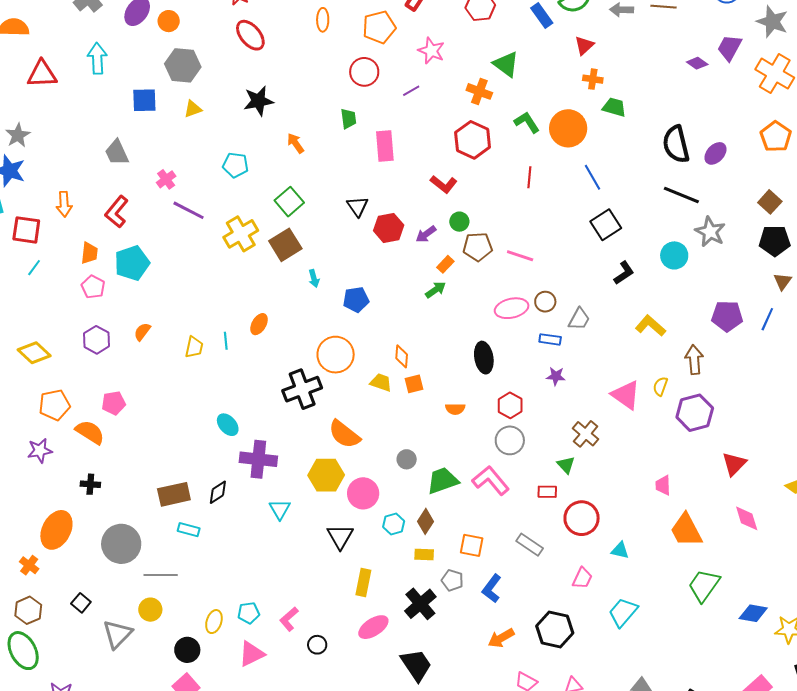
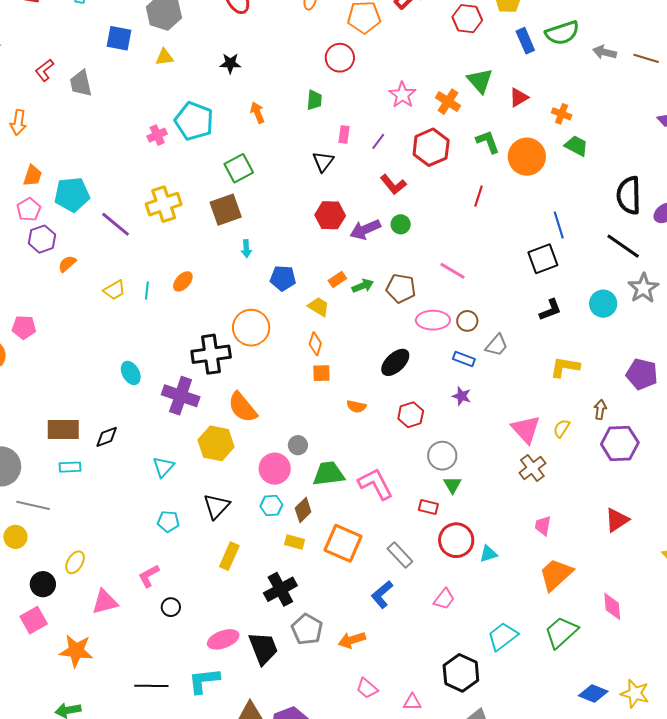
red triangle: (584, 45) -> (519, 97), moved
pink star: (431, 51) -> (402, 95), moved
purple line: (411, 91) -> (378, 141), moved, turned -36
black star: (258, 101) -> (230, 63), size x0.7
pink rectangle: (385, 146) -> (344, 134), size x0.6
cyan pentagon: (235, 165) -> (194, 121), size x1.5
blue line: (592, 177) -> (559, 225), moved
pink cross: (166, 179) -> (157, 135), moved
black triangle: (358, 206) -> (323, 161), moved
purple line: (189, 210) -> (116, 224), moved
red L-shape: (117, 212) -> (45, 70), moved, size x0.7
yellow cross: (241, 234) -> (164, 204), moved
purple arrow: (426, 234) -> (365, 229), size x1.4
brown pentagon: (478, 247) -> (401, 288), moved
orange rectangle: (445, 264) -> (337, 279), moved
yellow L-shape: (651, 326) -> (565, 367), turned -44
purple hexagon: (97, 340) -> (42, 239), moved
yellow trapezoid: (194, 347) -> (114, 290), turned 35
black ellipse: (484, 358) -> (395, 362), turned 44
brown arrow: (694, 360) -> (600, 410), size x0.7
yellow trapezoid: (381, 382) -> (319, 307), moved
purple hexagon: (695, 413) -> (620, 443), moved
brown cross: (586, 434) -> (532, 468), moved
gray circle: (510, 440) -> (442, 456), moved
purple cross: (258, 459) -> (181, 396), moved
pink circle: (363, 493) -> (275, 469), moved
pink diamond: (747, 518) -> (612, 606), moved
cyan rectangle: (189, 530) -> (70, 467), turned -30
orange trapezoid: (686, 530) -> (556, 574), turned 63
orange square: (472, 545) -> (343, 543), size x1.5
cyan triangle: (620, 550) -> (488, 554), moved, turned -42
gray pentagon: (452, 580) -> (307, 629), moved, size x1.4
blue L-shape: (492, 588) -> (382, 594), moved
cyan trapezoid: (623, 612) -> (503, 636), moved
cyan pentagon: (249, 613) -> (168, 521), moved
blue diamond: (753, 613) -> (593, 694), moved
pink ellipse: (373, 627) -> (223, 639), moved
black hexagon: (555, 630) -> (461, 673), moved

